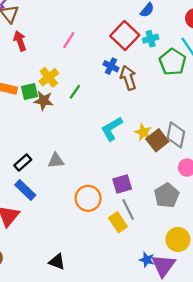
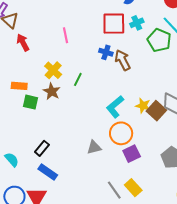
red square: (125, 35) -> (114, 24), turned -35
pink line: (69, 40) -> (66, 35), turned -35
green square: (30, 92) -> (30, 102), moved, turned 35
brown star: (44, 101) -> (52, 91), turned 30
gray triangle: (56, 161) -> (94, 147), moved
orange circle: (88, 198) -> (121, 133), moved
gray line: (128, 209) -> (114, 190), moved

